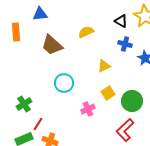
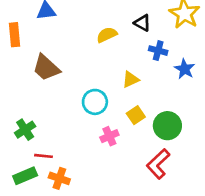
black triangle: (121, 21) -> (142, 23), moved
brown trapezoid: (52, 45) -> (46, 68), moved
cyan circle: (64, 83) -> (95, 102), moved
red line: (38, 124) -> (44, 156), turned 64

